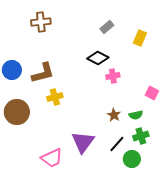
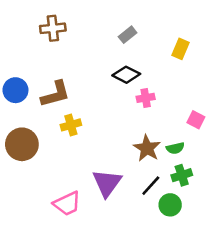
gray rectangle: (107, 27) -> (128, 35), moved
brown star: (114, 115) -> (147, 148), size x1.5

